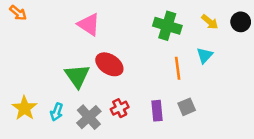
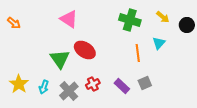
orange arrow: (18, 13) -> (14, 23), moved
black circle: (241, 22) -> (187, 25), moved
purple rectangle: (157, 111) -> (122, 86), turned -42

